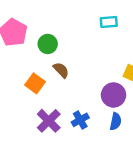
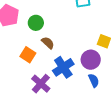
blue cross: (80, 120) -> (63, 67), moved, size x1.5
blue semicircle: (116, 121) -> (94, 80), turned -32

